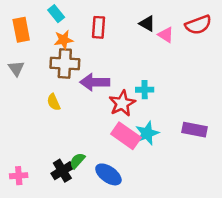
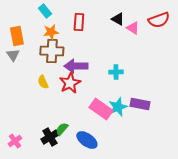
orange rectangle: (21, 30) -> (17, 36), moved
red star: (122, 103) -> (70, 83), moved
purple rectangle: (194, 130) -> (140, 104), moved
pink cross: (19, 176) -> (15, 141), turned -32

